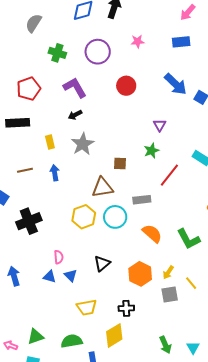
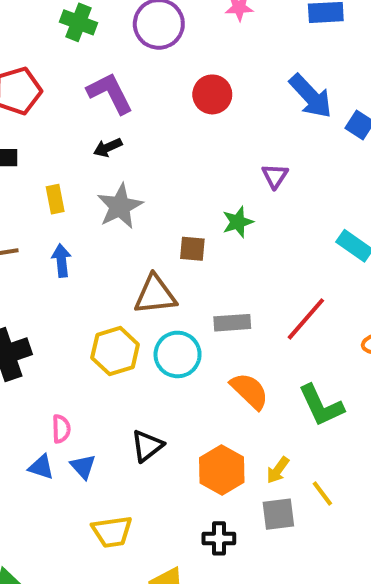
green star: (151, 151) -> (238, 222), moved
red line: (169, 175) -> (306, 319), moved
black cross: (126, 308) -> (219, 538), moved

